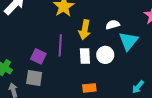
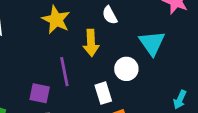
white semicircle: (113, 25) -> (110, 15), moved, turned -88
white rectangle: (85, 56) -> (103, 93), moved

